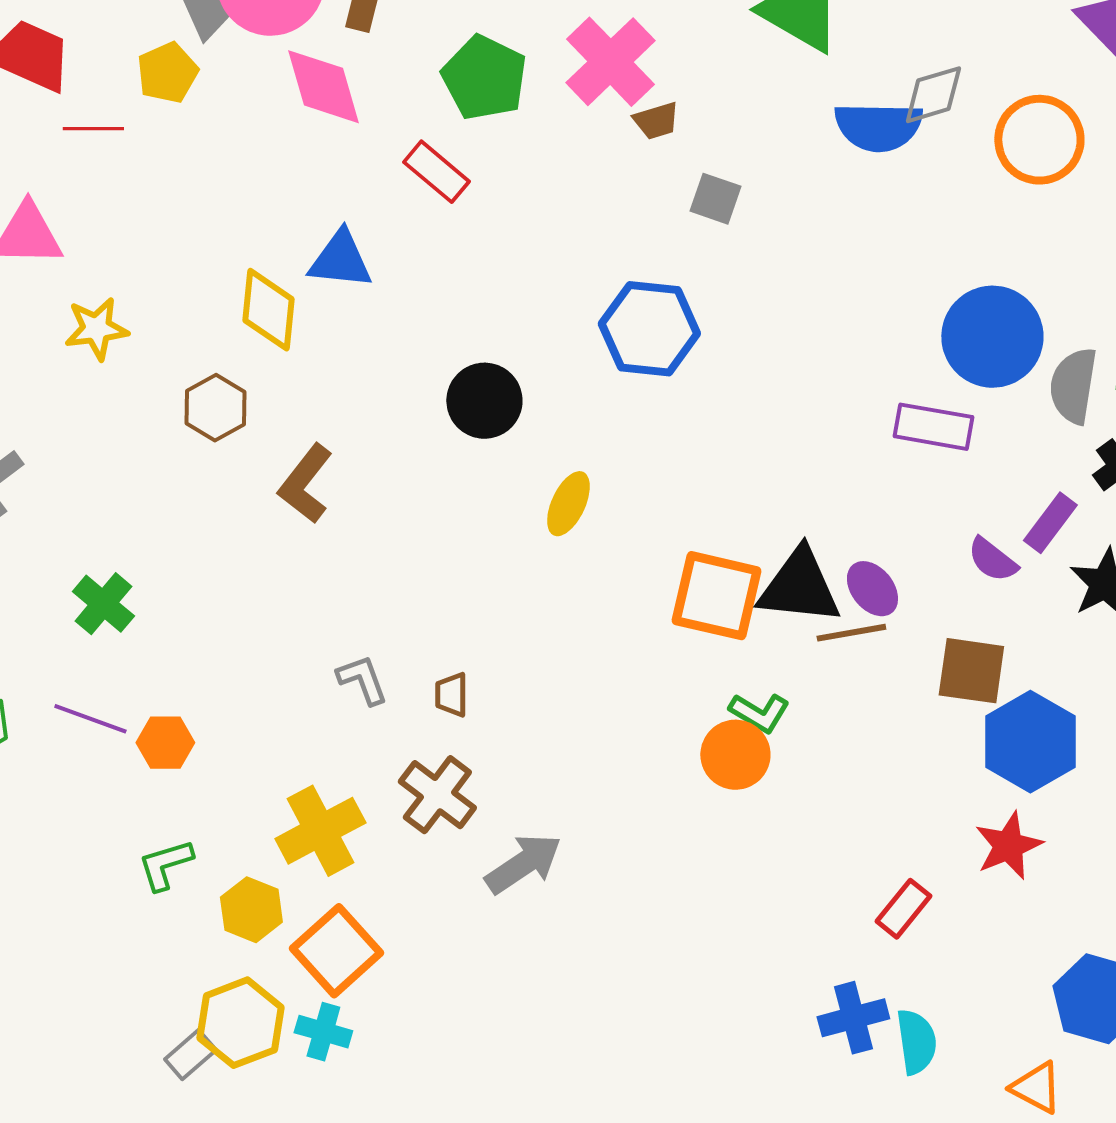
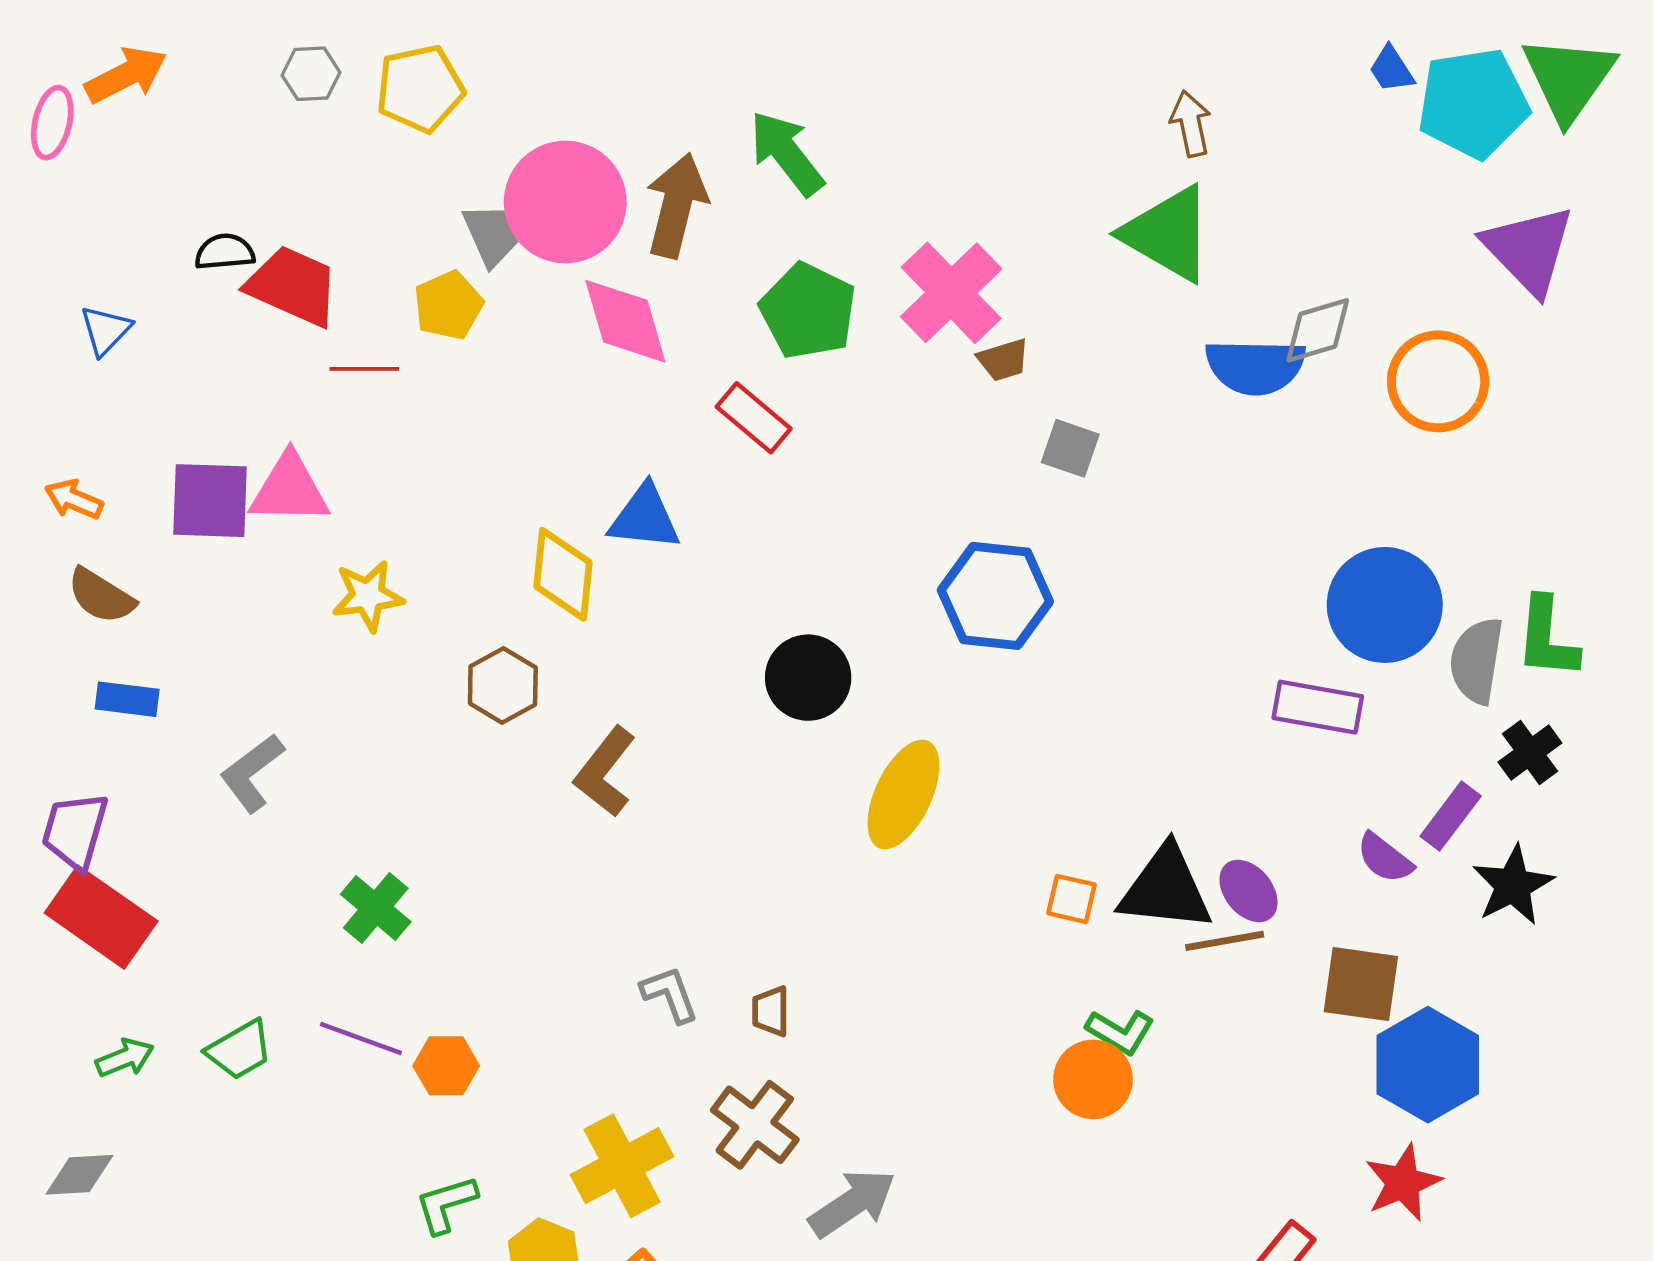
yellow ellipse: (568, 504) -> (903, 794), size x1.5
orange square: (716, 596) -> (1071, 899), size x0.5

